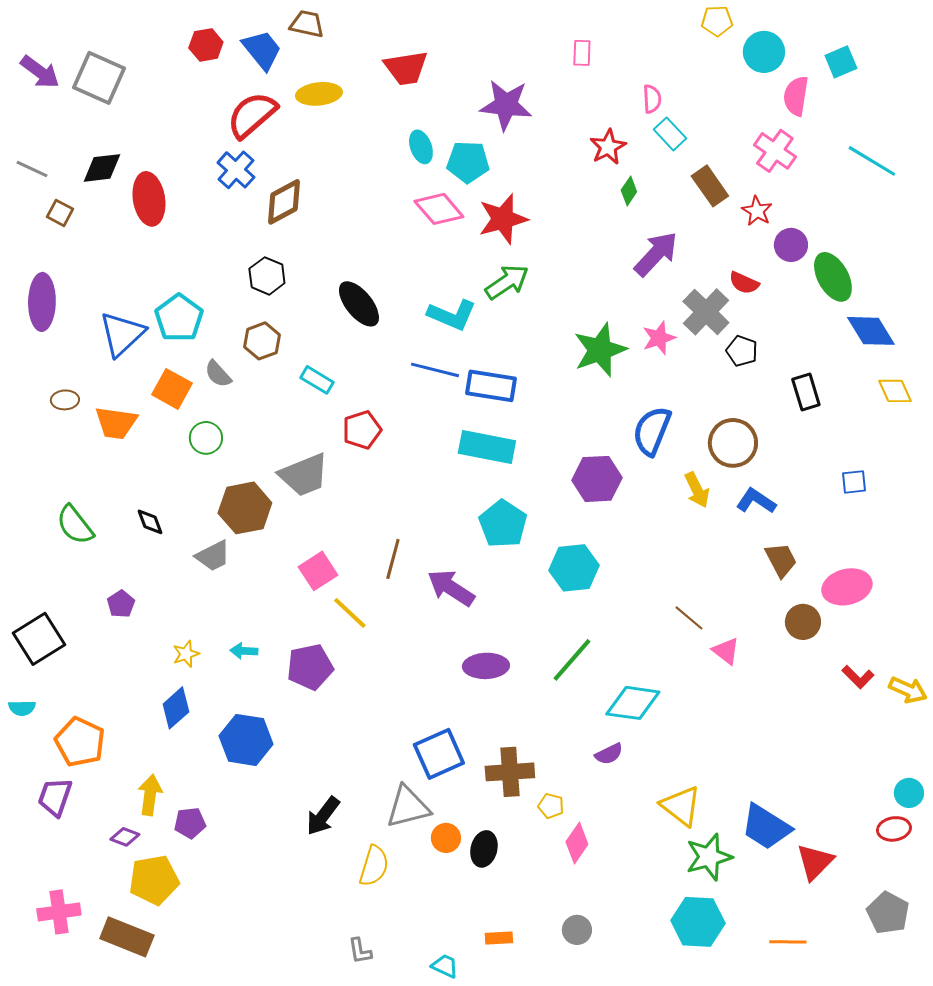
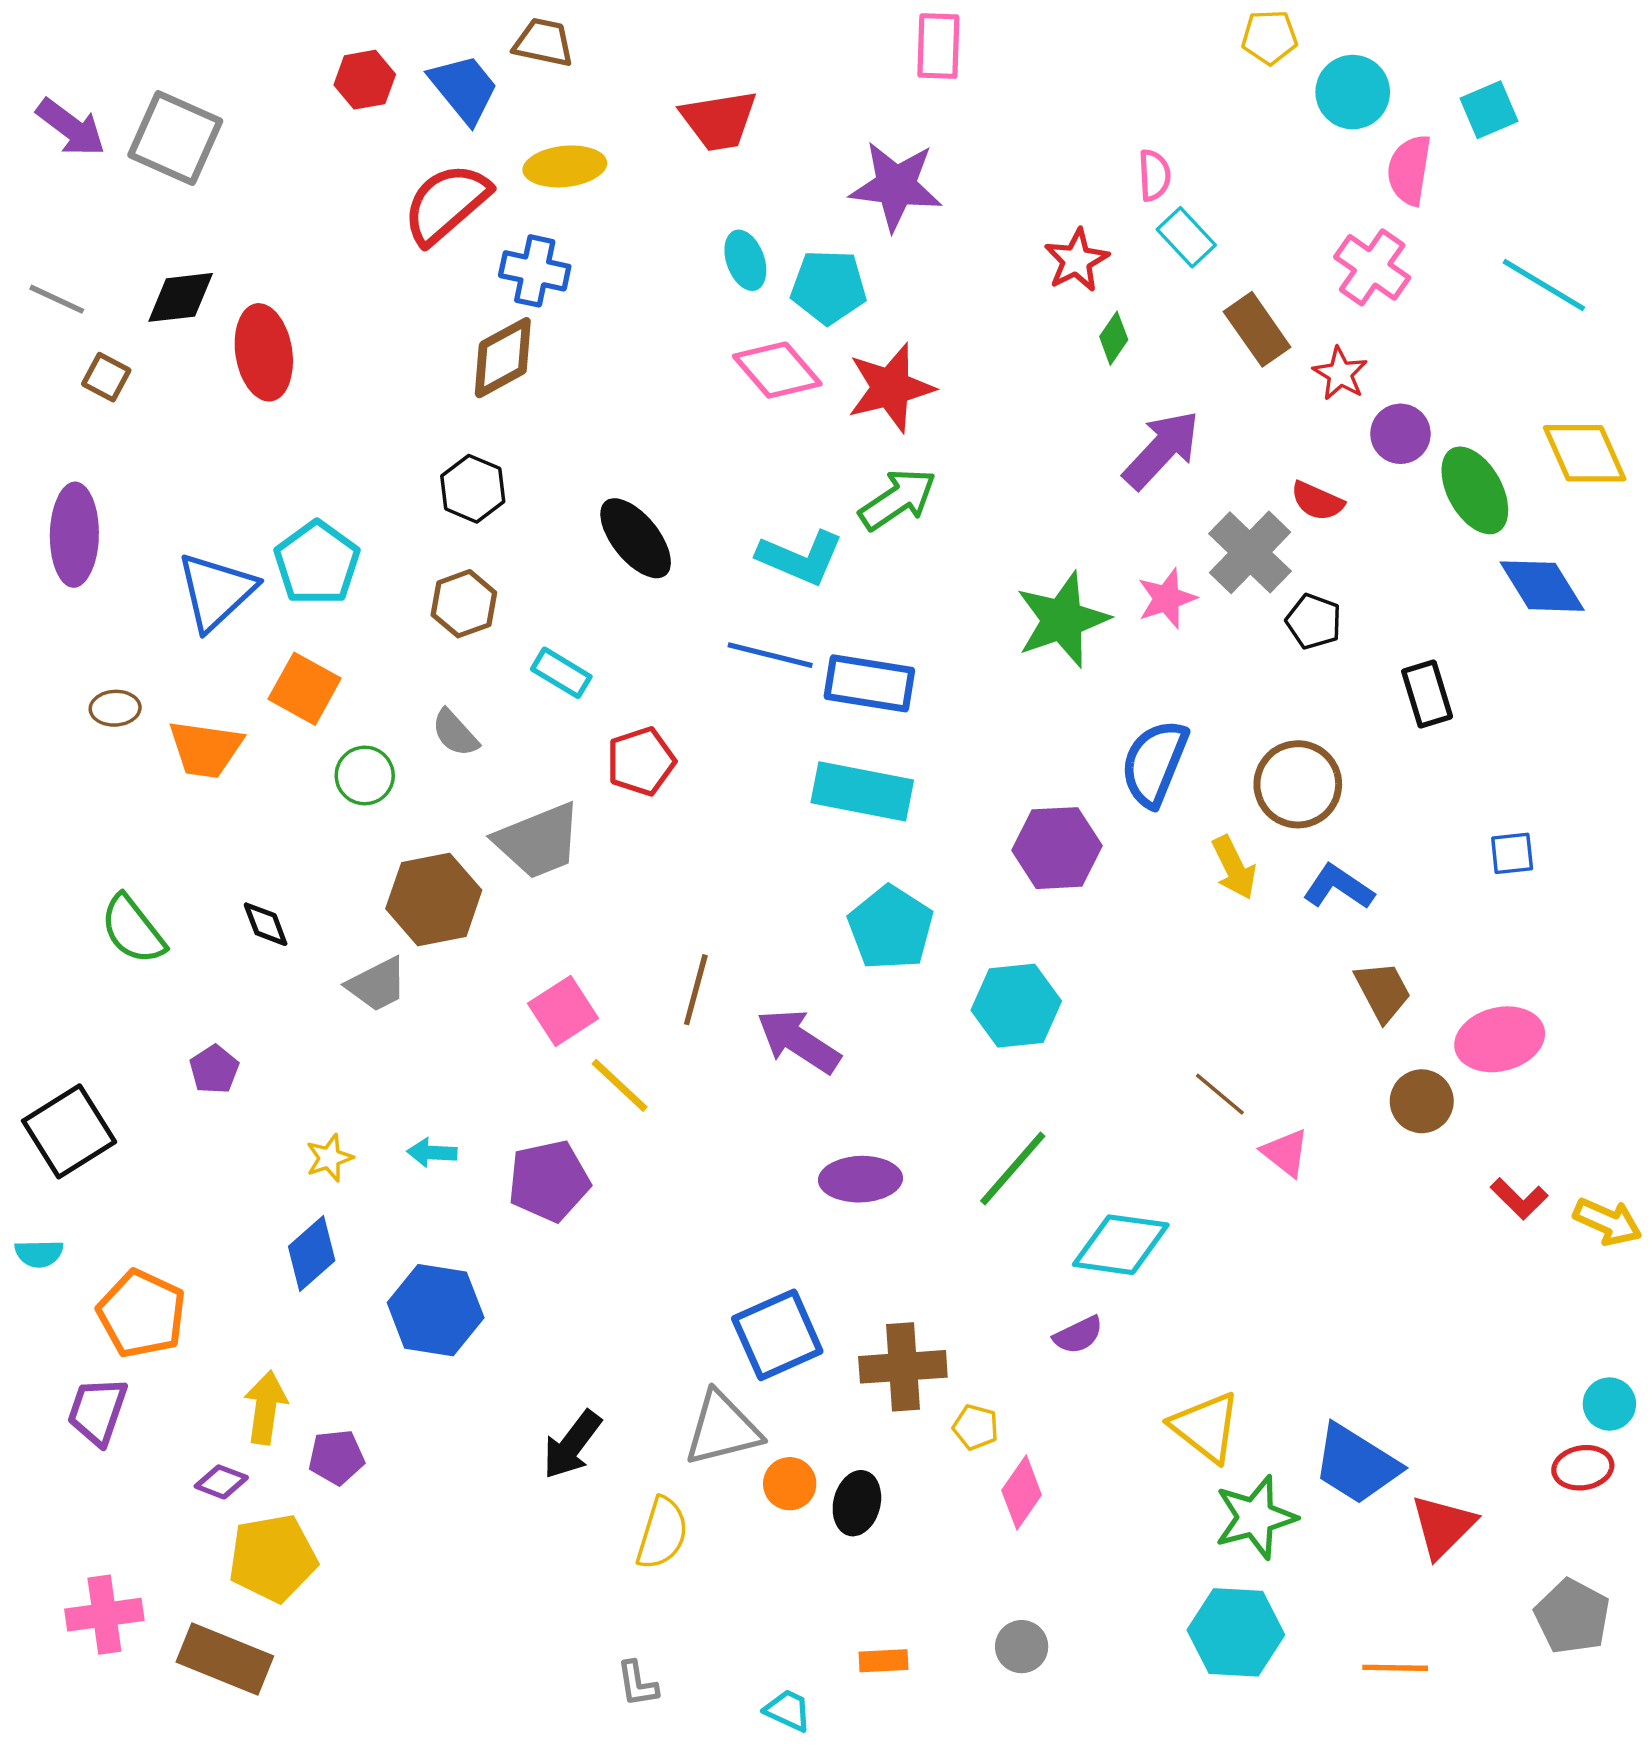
pink rectangle: (582, 53) -> (938, 46), moved, size x1.4
blue cross: (236, 170) -> (535, 271), moved, turned -30
gray semicircle: (218, 374) -> (455, 733), moved
yellow diamond: (895, 391) -> (1585, 453), moved, size x1.4

